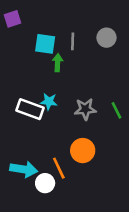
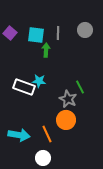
purple square: (12, 19) -> (10, 33), moved, turned -32
gray star: (85, 109) -> (68, 99), moved, turned 30
green line: (117, 110) -> (80, 87), moved
white circle: (45, 183) -> (43, 158), moved

